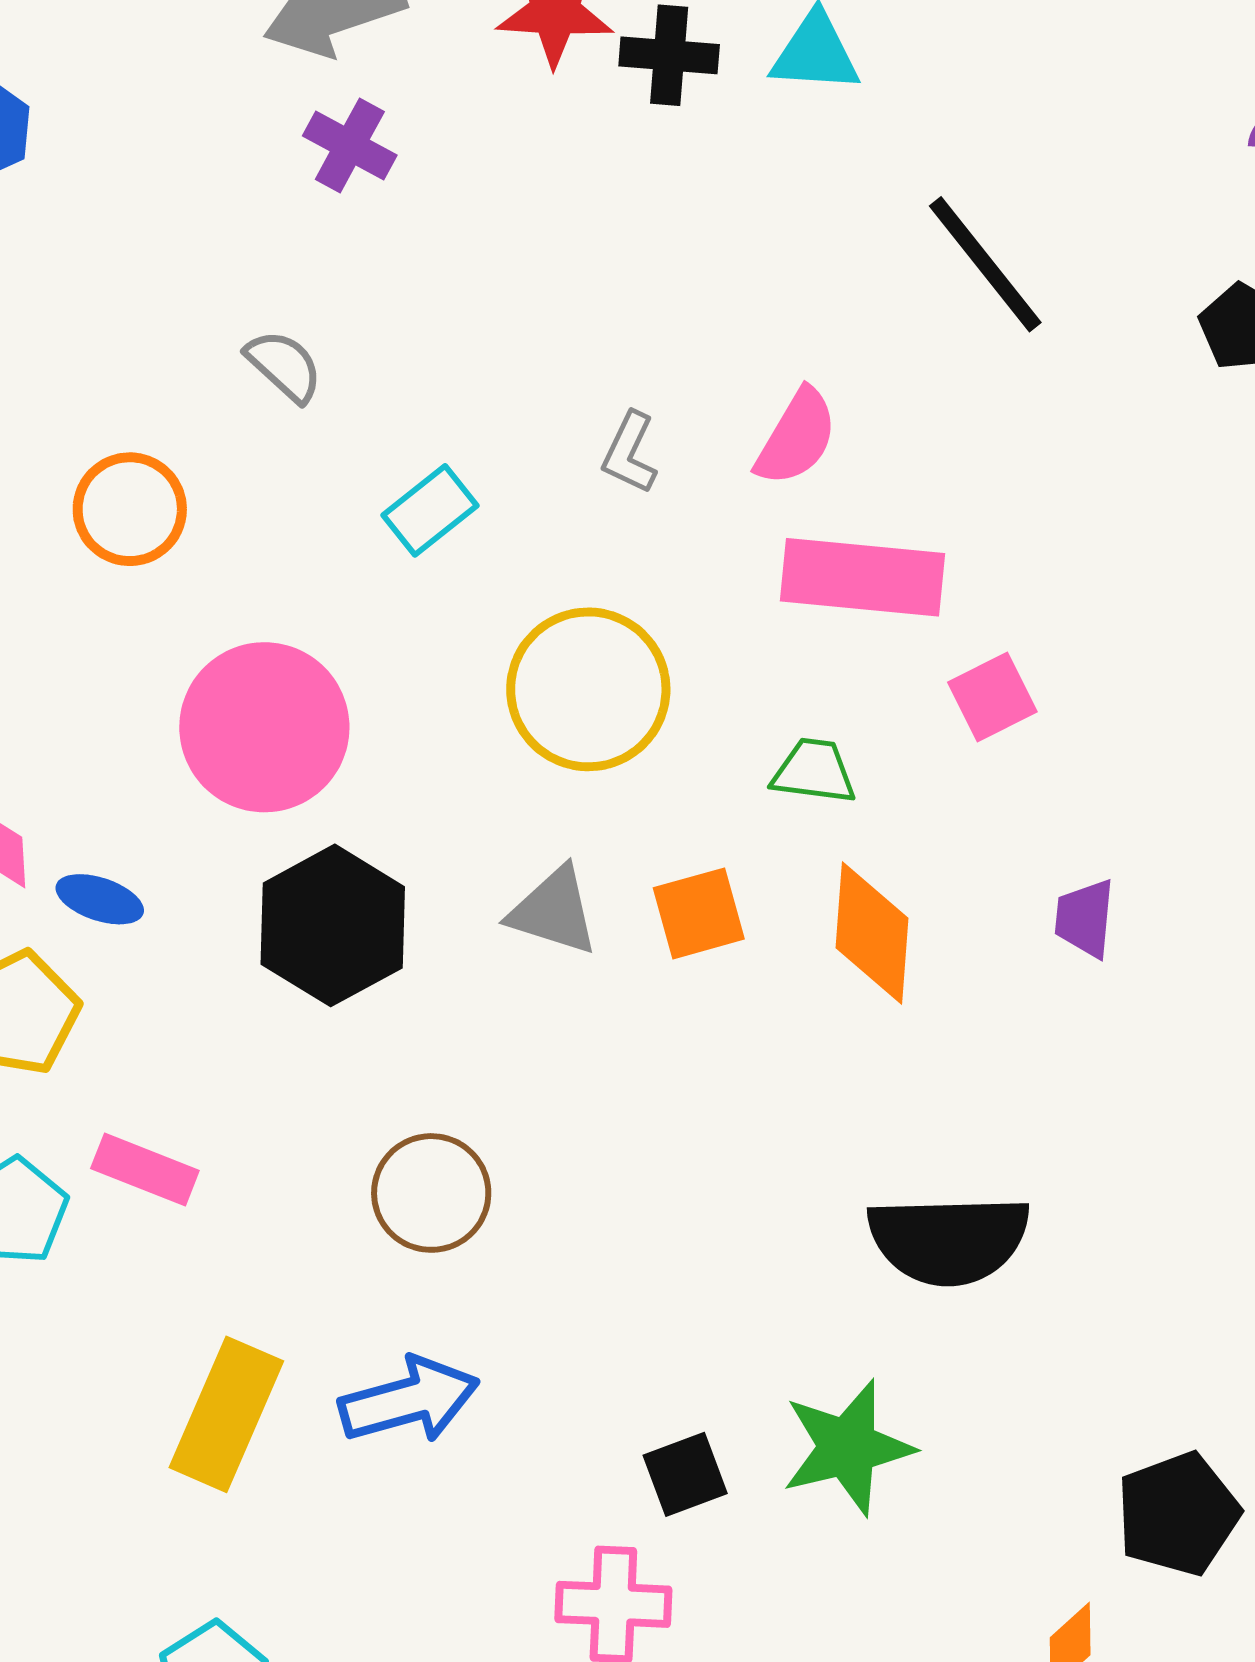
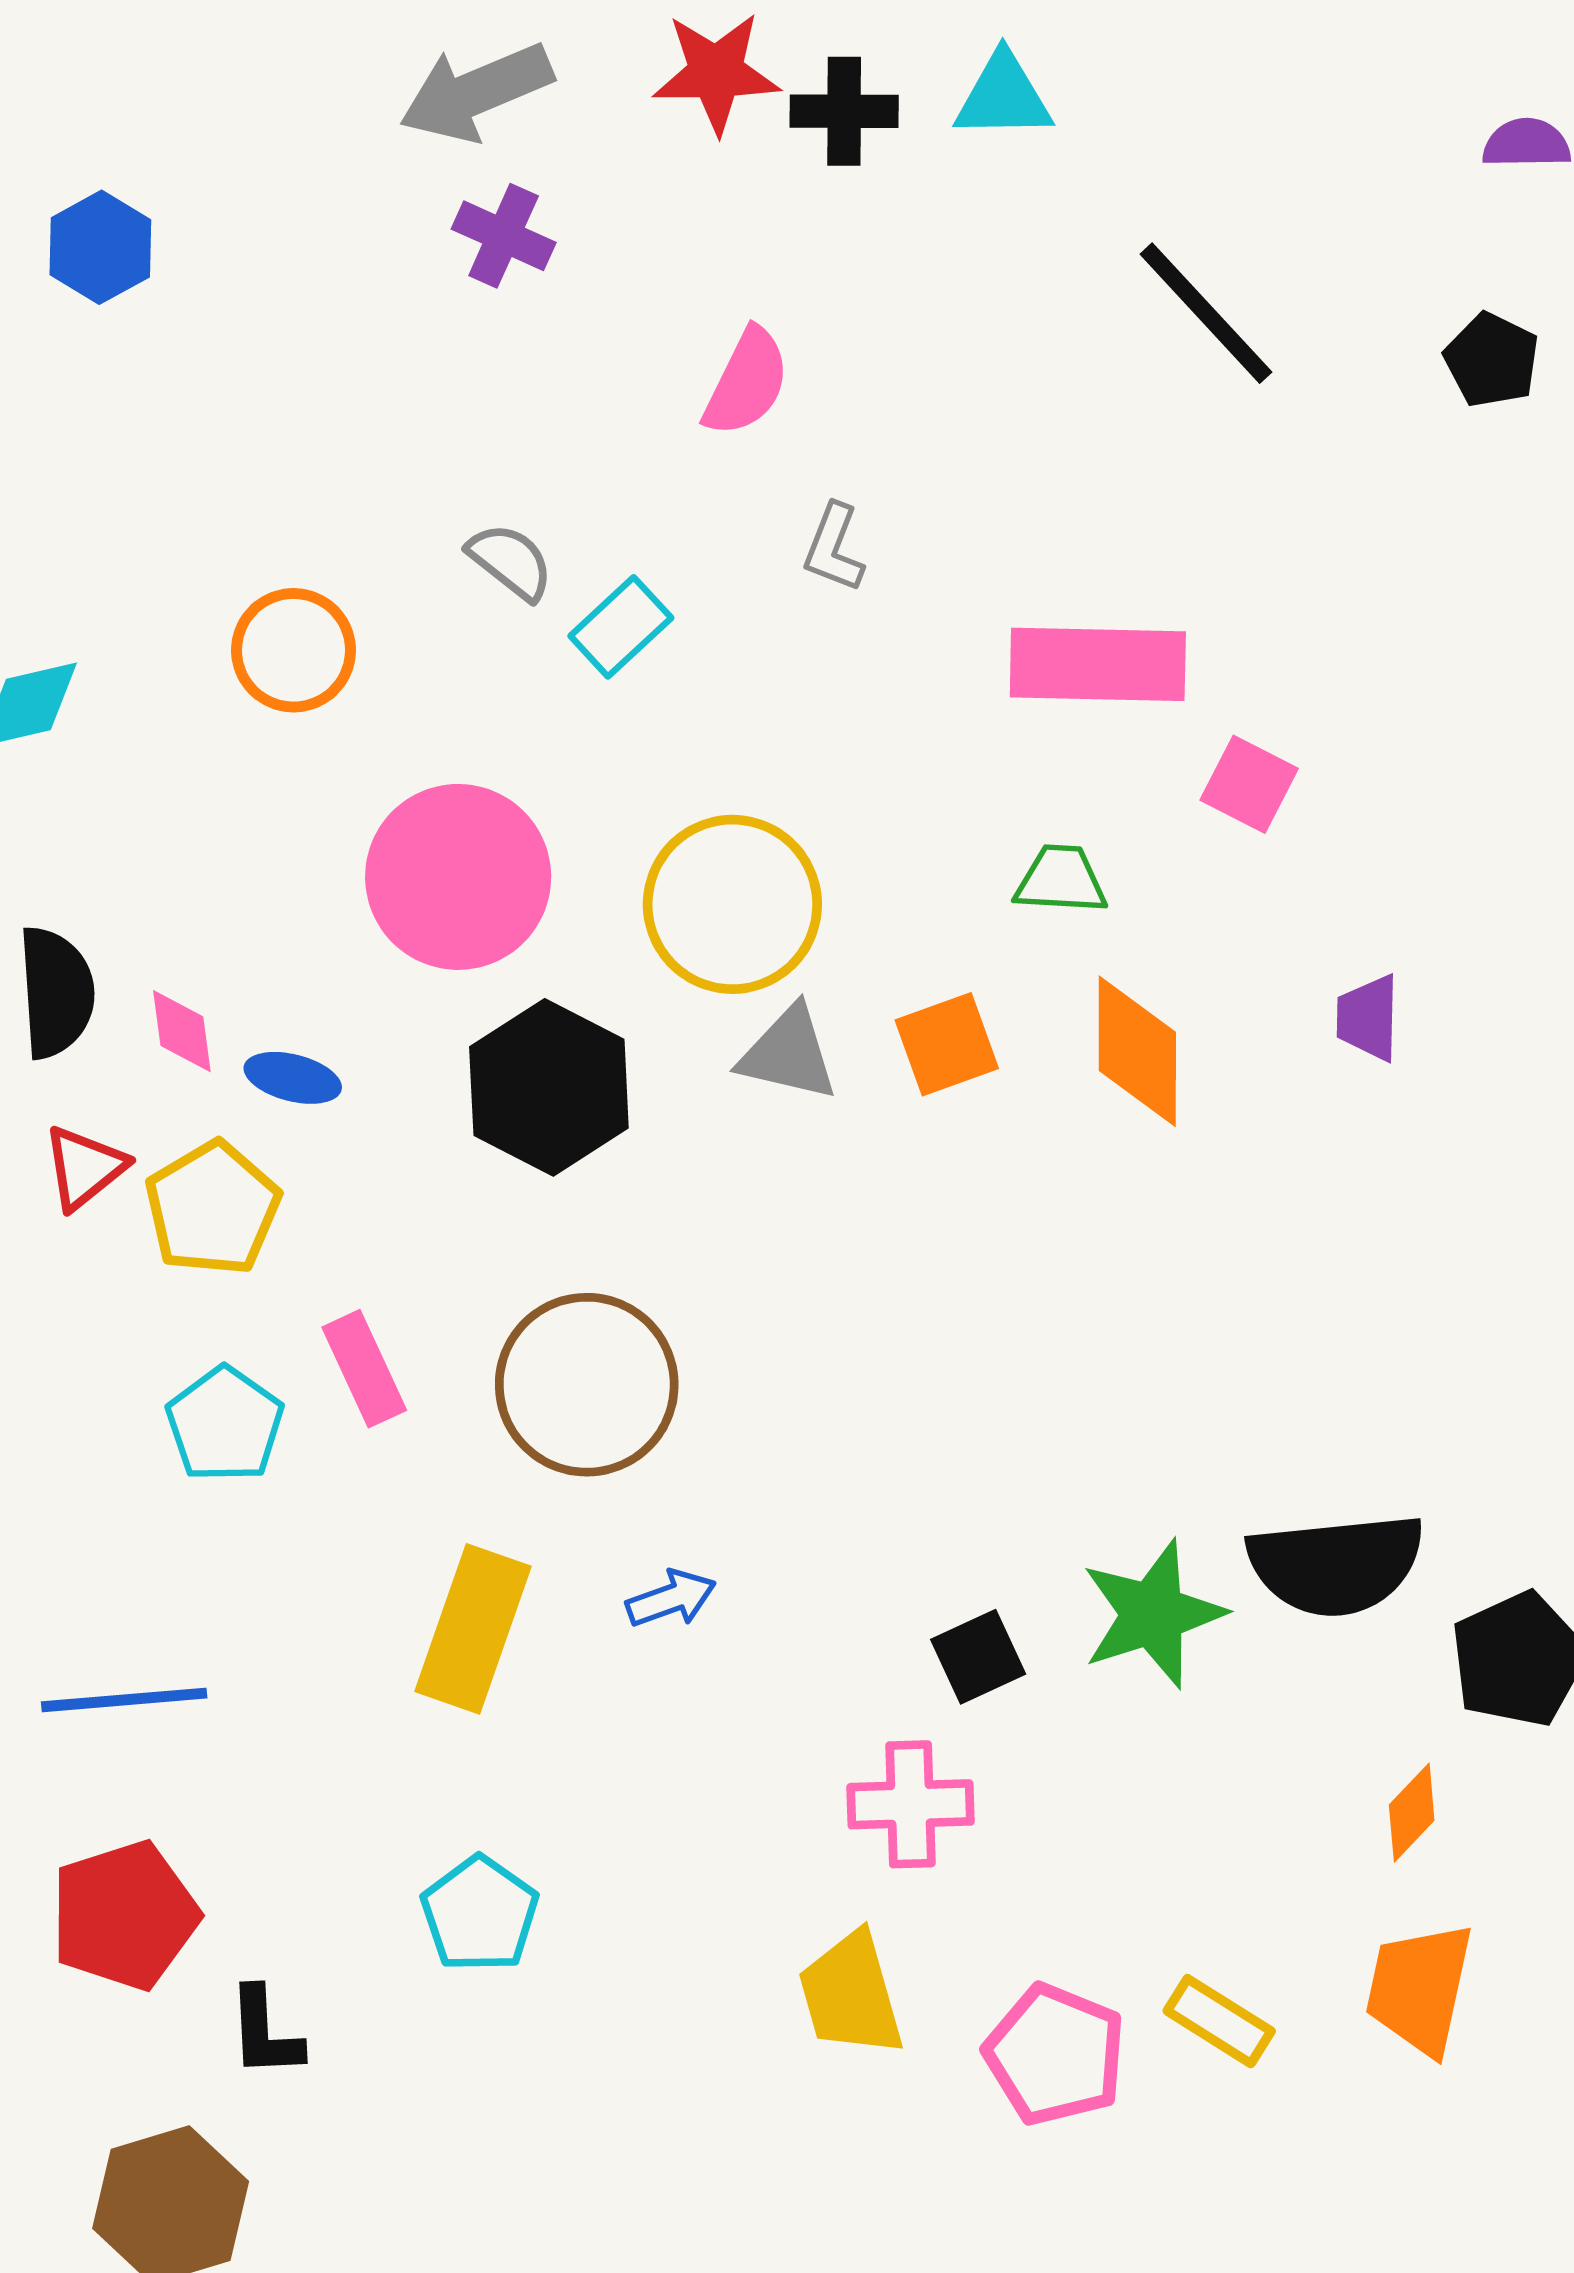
gray semicircle: (284, 366) -> (511, 561), moved
pink semicircle: (797, 437) -> (747, 382), moved
yellow circle: (588, 689) -> (732, 904), moved
pink square: (992, 697) -> (1249, 784), turned -32
pink rectangle: (145, 1169) -> (364, 1369), turned 48
brown circle: (431, 1193) -> (587, 1385), moved, size x1.4
black semicircle: (949, 1240) -> (1336, 1565), moved
blue arrow: (409, 1400) -> (671, 1599), size x0.6

